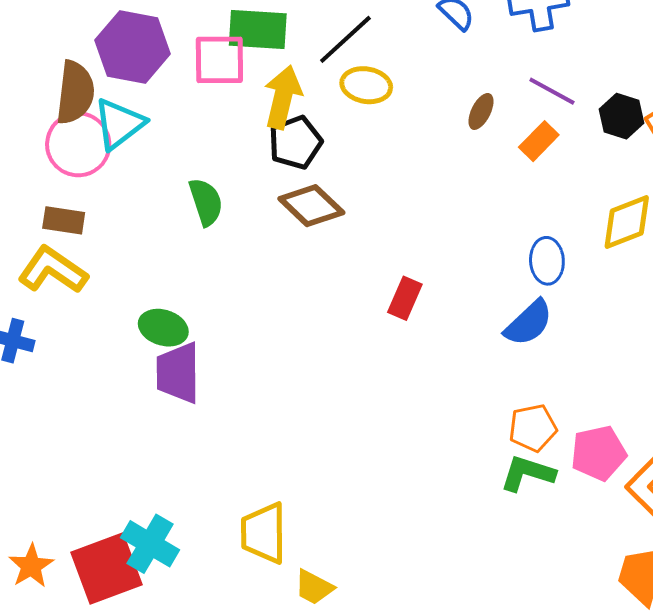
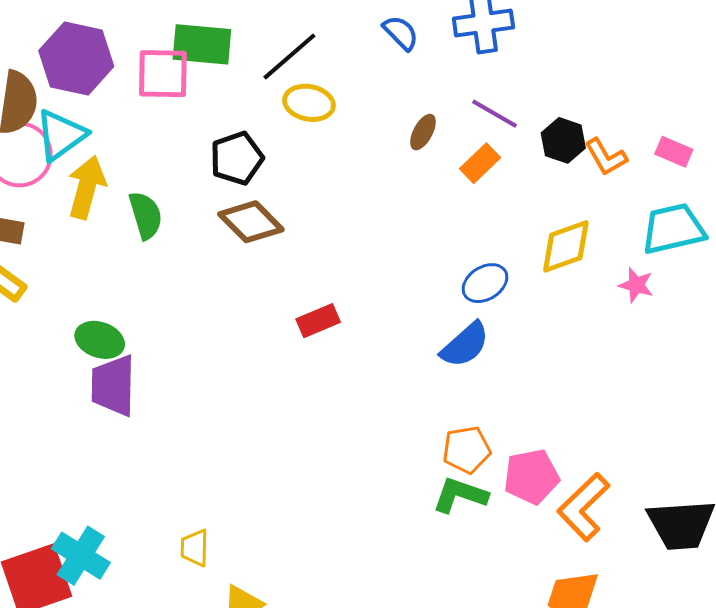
yellow arrow: (283, 97) -> (87, 187), moved
blue ellipse: (547, 261) -> (485, 283), turned 60
red rectangle: (405, 298) -> (318, 321), moved, turned 42
yellow trapezoid: (264, 533) -> (195, 548), size x0.6

